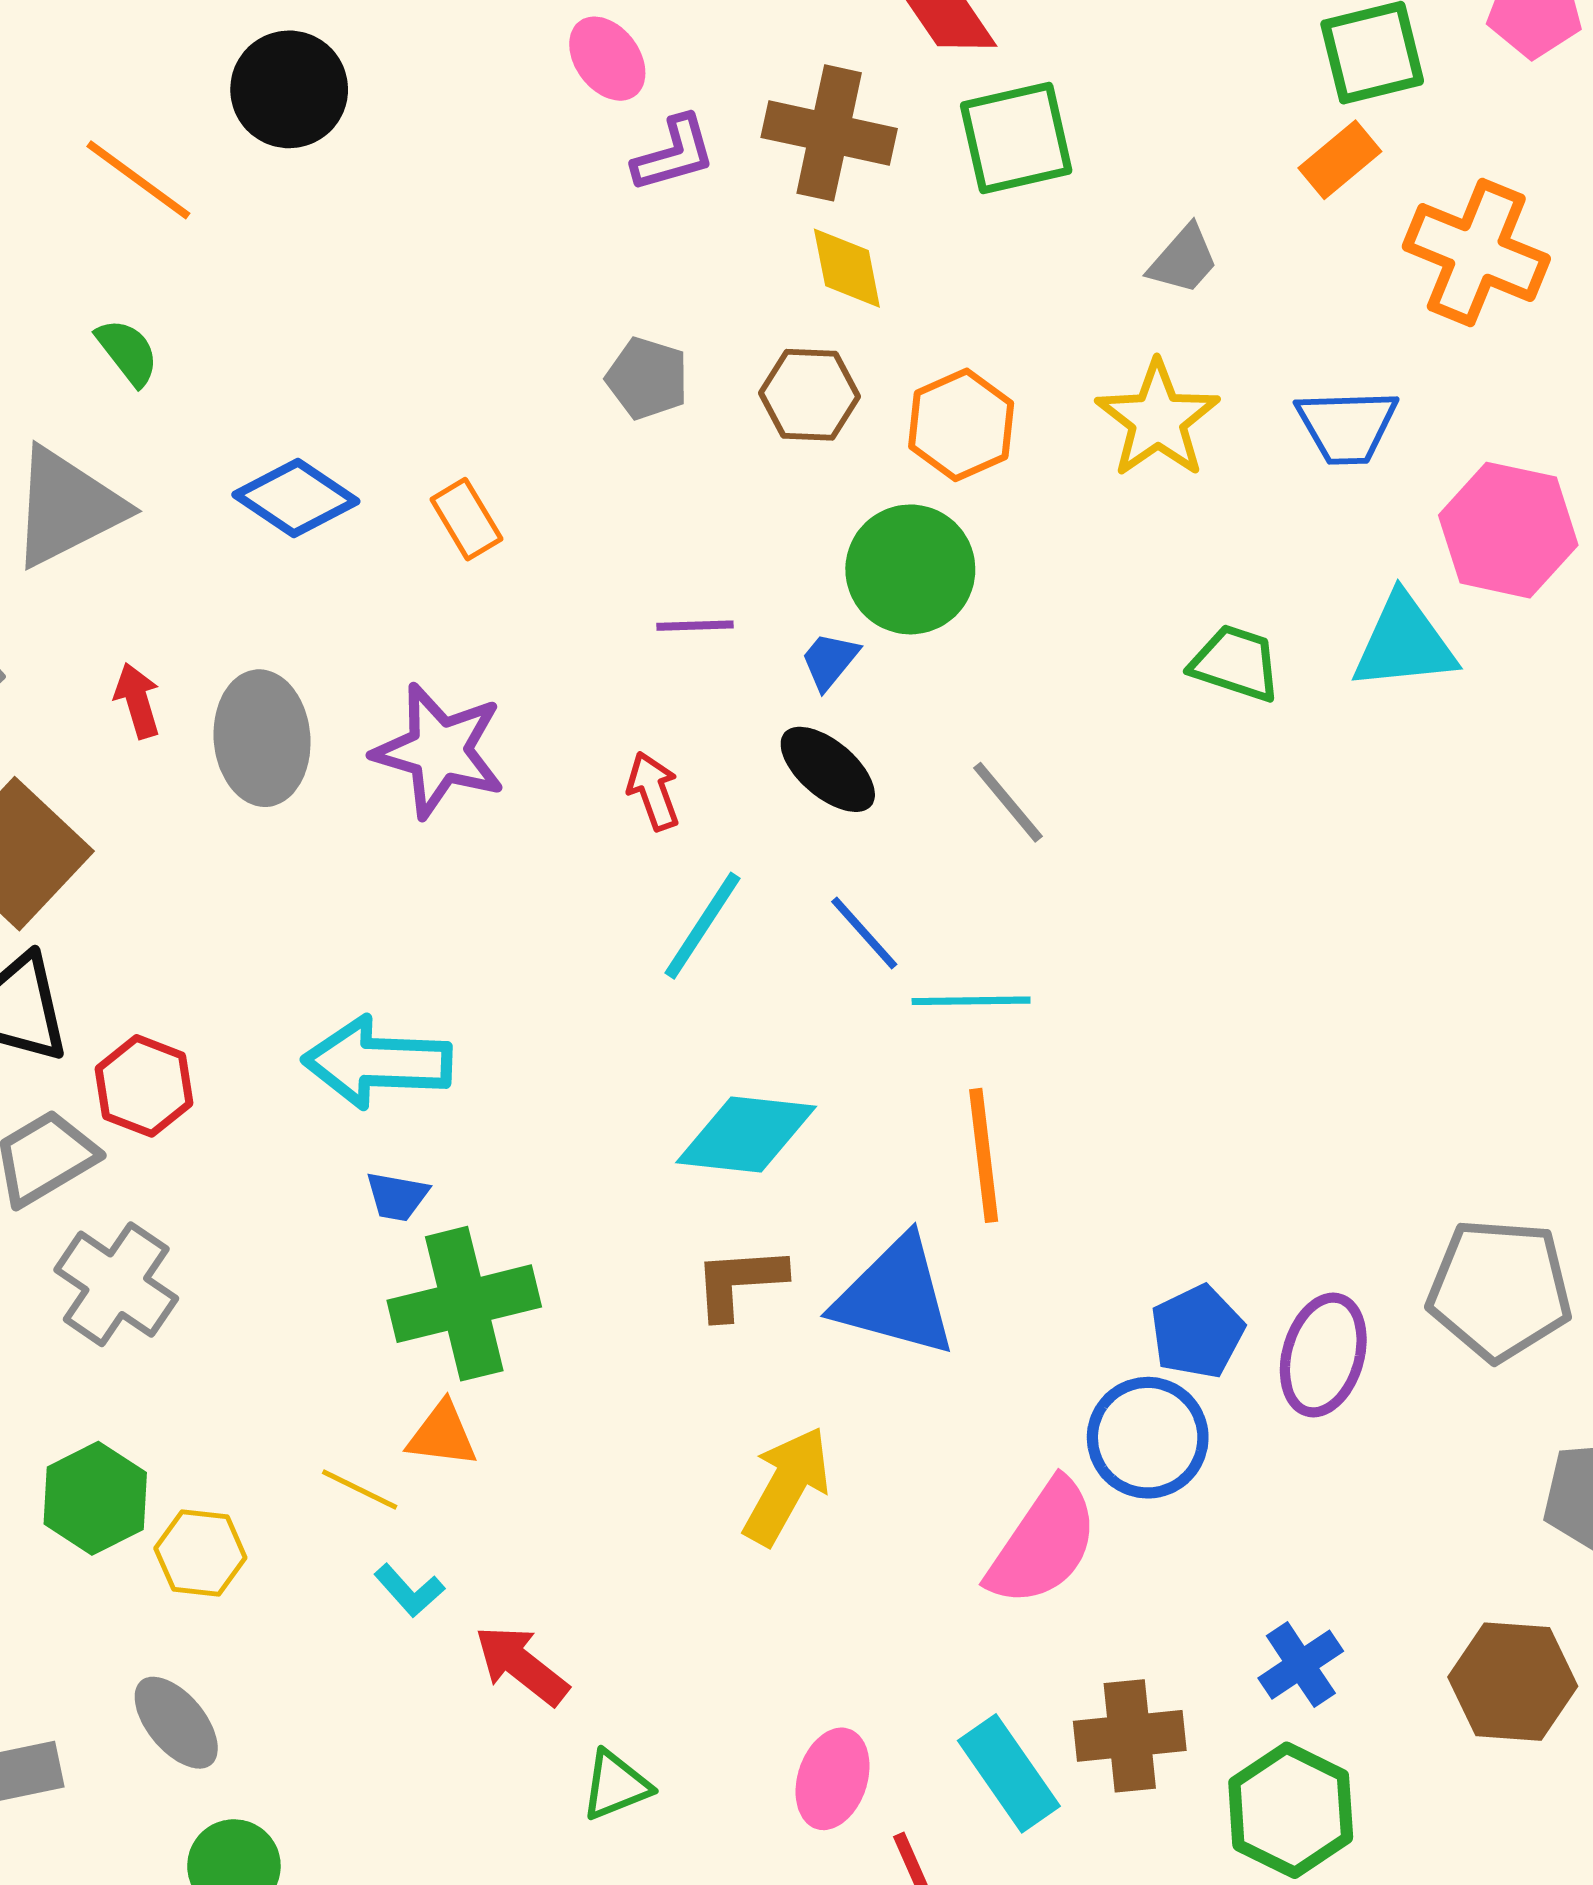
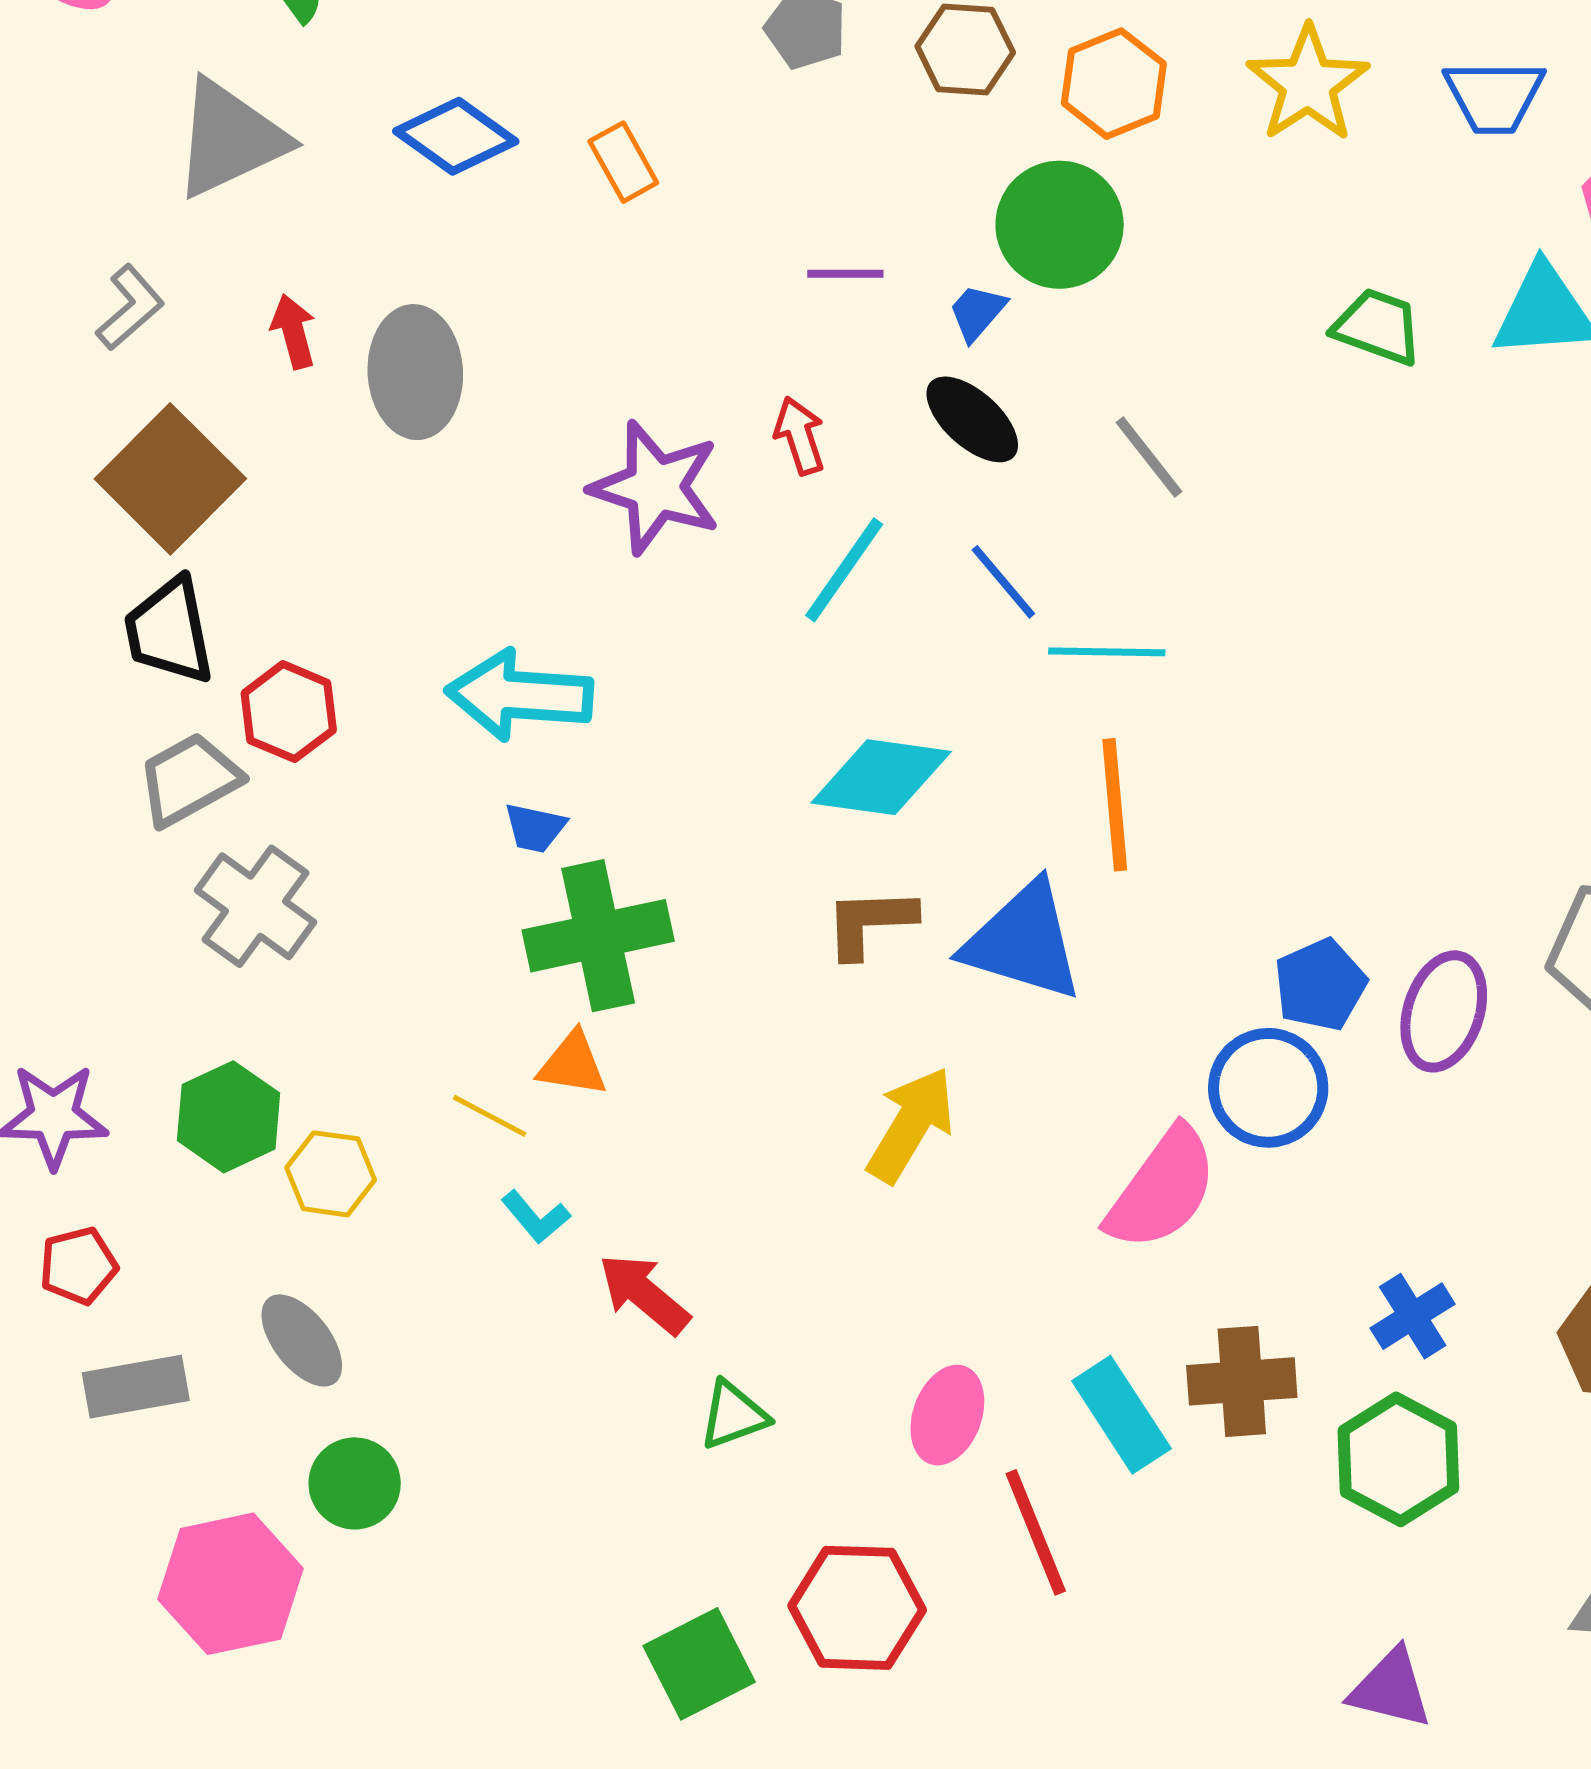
purple star: (439, 751) -> (656, 487), moved

